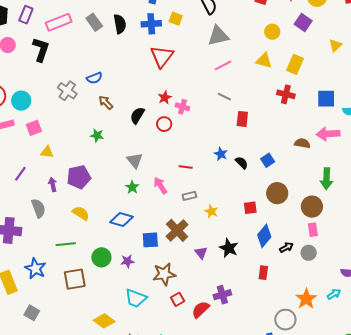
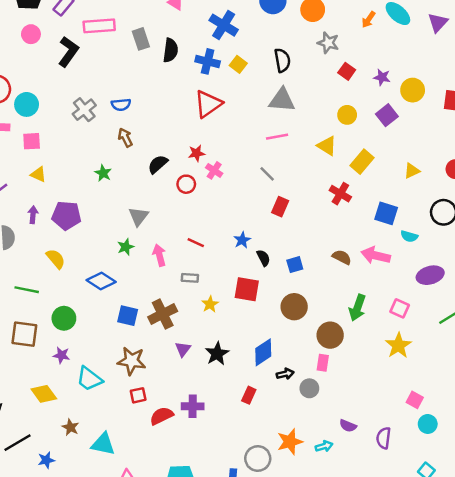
yellow triangle: (335, 45) -> (412, 171), moved
red square: (250, 208) -> (247, 289), moved, size x1.5
purple star: (127, 261) -> (61, 355), moved

